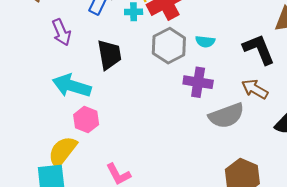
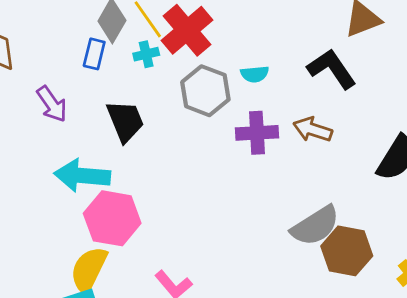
brown arrow: (255, 89) -> (313, 130), moved
gray semicircle: (226, 116) -> (315, 226), moved
pink hexagon: (86, 120) -> (112, 218), size x1.5

